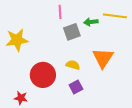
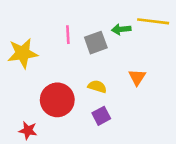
pink line: (60, 12) -> (68, 35), moved
orange triangle: (103, 58) -> (137, 77), size x0.6

